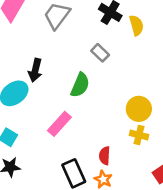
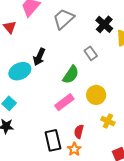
yellow circle: (139, 109) -> (96, 95), moved
pink rectangle: (59, 124) -> (64, 102), moved

